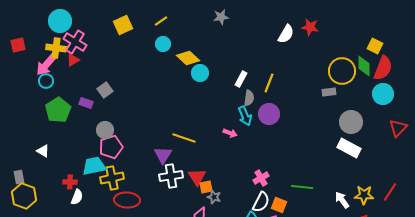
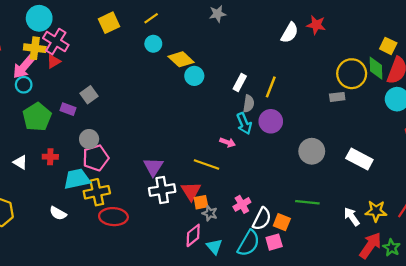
gray circle: (351, 122) -> (312, 151), moved
yellow line: (184, 138) -> (206, 165), moved
pink cross: (261, 178) -> (242, 204), moved
red cross: (70, 182) -> (50, 157), moved
white semicircle: (77, 197) -> (58, 213), turned 98

